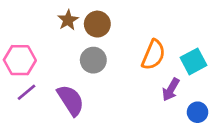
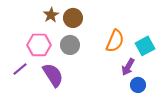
pink hexagon: (20, 60) -> (39, 45), moved
blue circle: (198, 112) -> (138, 85), moved

